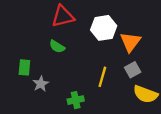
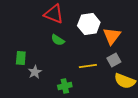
red triangle: (63, 16) -> (54, 14), turned 35
green semicircle: (57, 47) -> (58, 40), moved
yellow line: (102, 77) -> (88, 66), turned 66

